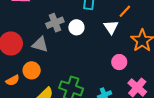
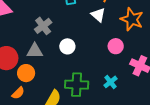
white circle: (76, 27) -> (67, 46), moved
orange circle: (32, 70) -> (26, 73), moved

